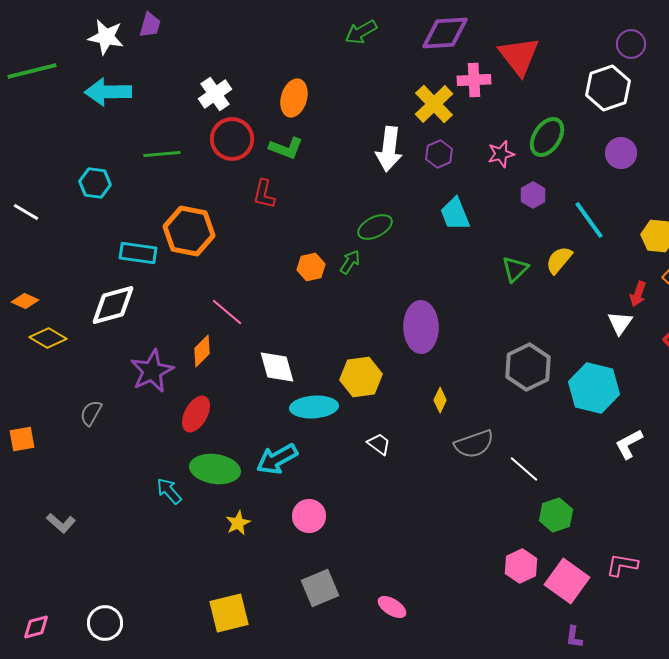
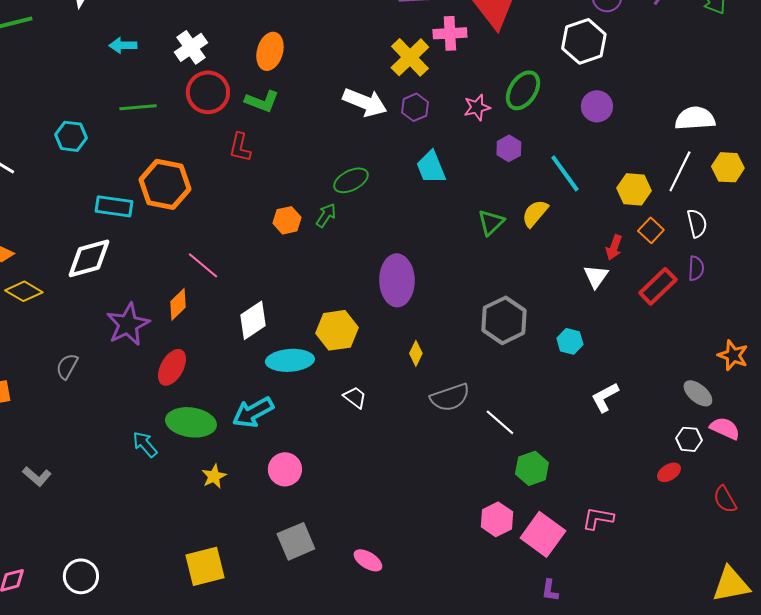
cyan arrow: (108, 92) -> (123, 45), moved, size x0.6
white arrow: (389, 149) -> (365, 102), turned -75
white diamond: (277, 367) -> (253, 320), turned 72
cyan hexagon: (594, 388) -> (570, 341), size x0.5

